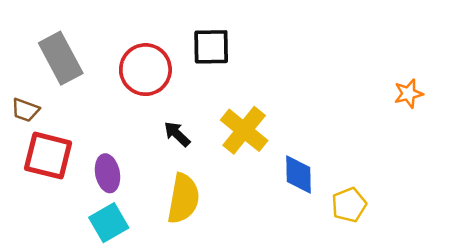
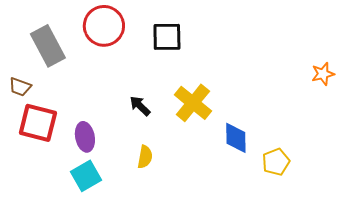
red circle: (145, 70) -> (104, 26), moved
yellow semicircle: (183, 199) -> (145, 157), size x0.6

